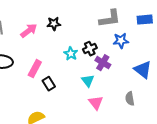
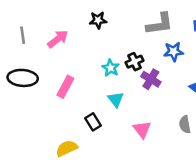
black star: (54, 24) -> (98, 20), moved
cyan triangle: (88, 81) -> (116, 99), moved
black rectangle: (49, 84) -> (93, 122), moved

